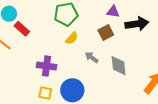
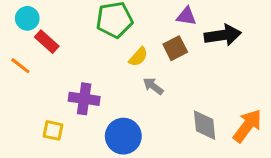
yellow semicircle: (72, 38) -> (138, 57), moved
gray diamond: (119, 66) -> (205, 125), moved
yellow square: (45, 93) -> (53, 130), moved

